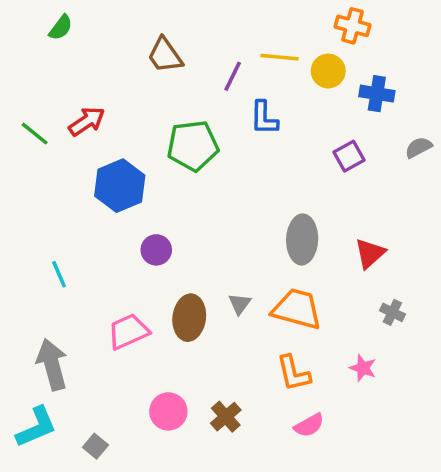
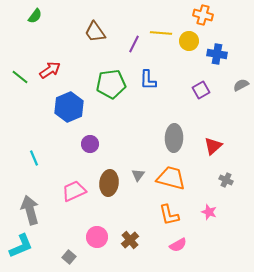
blue L-shape: (264, 118) -> (148, 80), moved
gray square: (95, 446) -> (69, 257), moved

